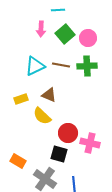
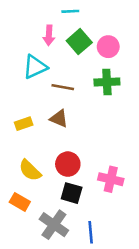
brown line: (61, 65) -> (63, 87), moved
cyan triangle: (35, 66) -> (35, 67), moved
yellow semicircle: (42, 116) -> (30, 170), moved
red circle: (68, 133) -> (68, 164), moved

